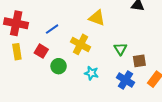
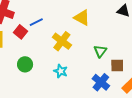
red square: (41, 51) -> (20, 32), moved
green circle: (59, 66) -> (25, 64), moved
cyan star: (91, 73) -> (61, 71), moved

